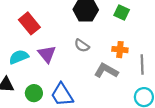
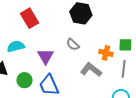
green square: (122, 13) -> (125, 45), moved, turned -32
purple triangle: (47, 54) -> (46, 56), moved

